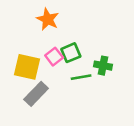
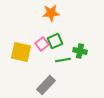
orange star: (48, 19) -> (51, 13), moved, turned -30
gray rectangle: (36, 94) -> (46, 85), moved

